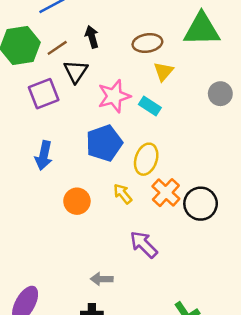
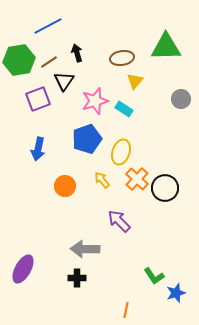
gray arrow: (102, 279) -> (85, 249), size x1.6

